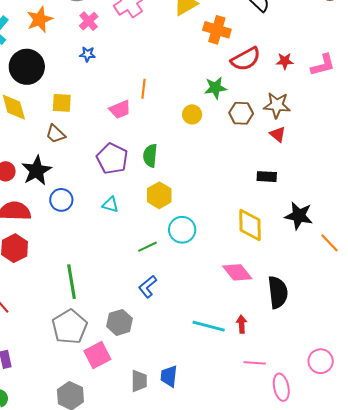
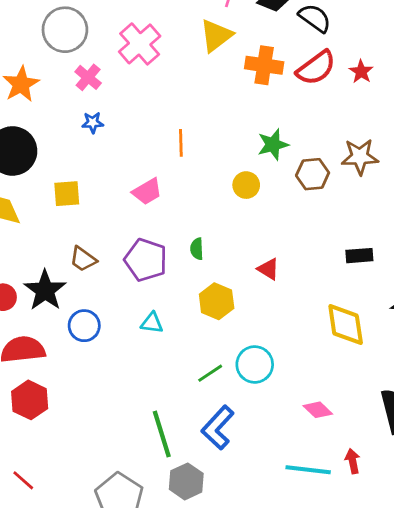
red semicircle: (246, 59) -> (316, 68), moved
red star: (285, 61) -> (361, 72), moved, turned -30
orange line: (143, 89) -> (181, 143), moved
brown trapezoid: (56, 134) -> (83, 259), moved
red triangle: (278, 134) -> (268, 269), moved
green semicircle: (150, 156) -> (197, 249), size x0.7
cyan circle: (182, 230) -> (255, 364), moved
pink diamond: (237, 272) -> (318, 410), moved, size x0.7
green line: (71, 282) -> (162, 434), moved
blue L-shape: (148, 287) -> (218, 428), size x1.4

